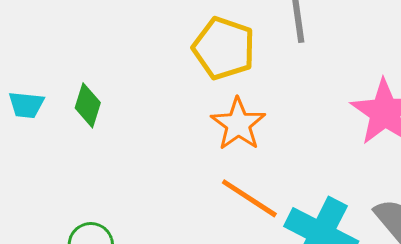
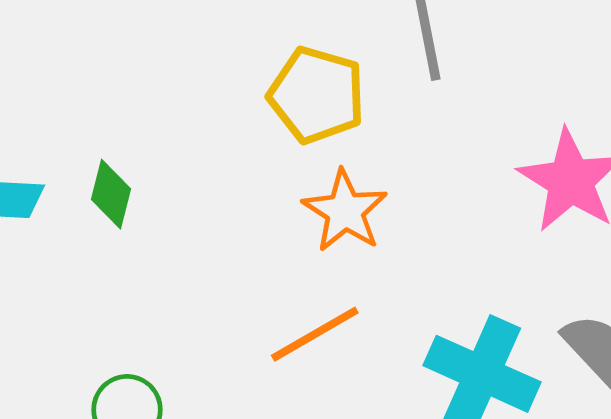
orange line: (249, 198) -> (315, 334), moved, turned -60

